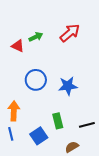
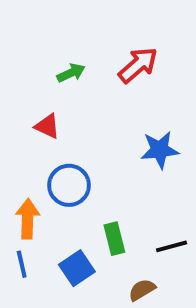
red triangle: (18, 46) -> (47, 126), moved
blue circle: (36, 80) -> (69, 185), moved
blue star: (68, 86) -> (160, 150), moved

